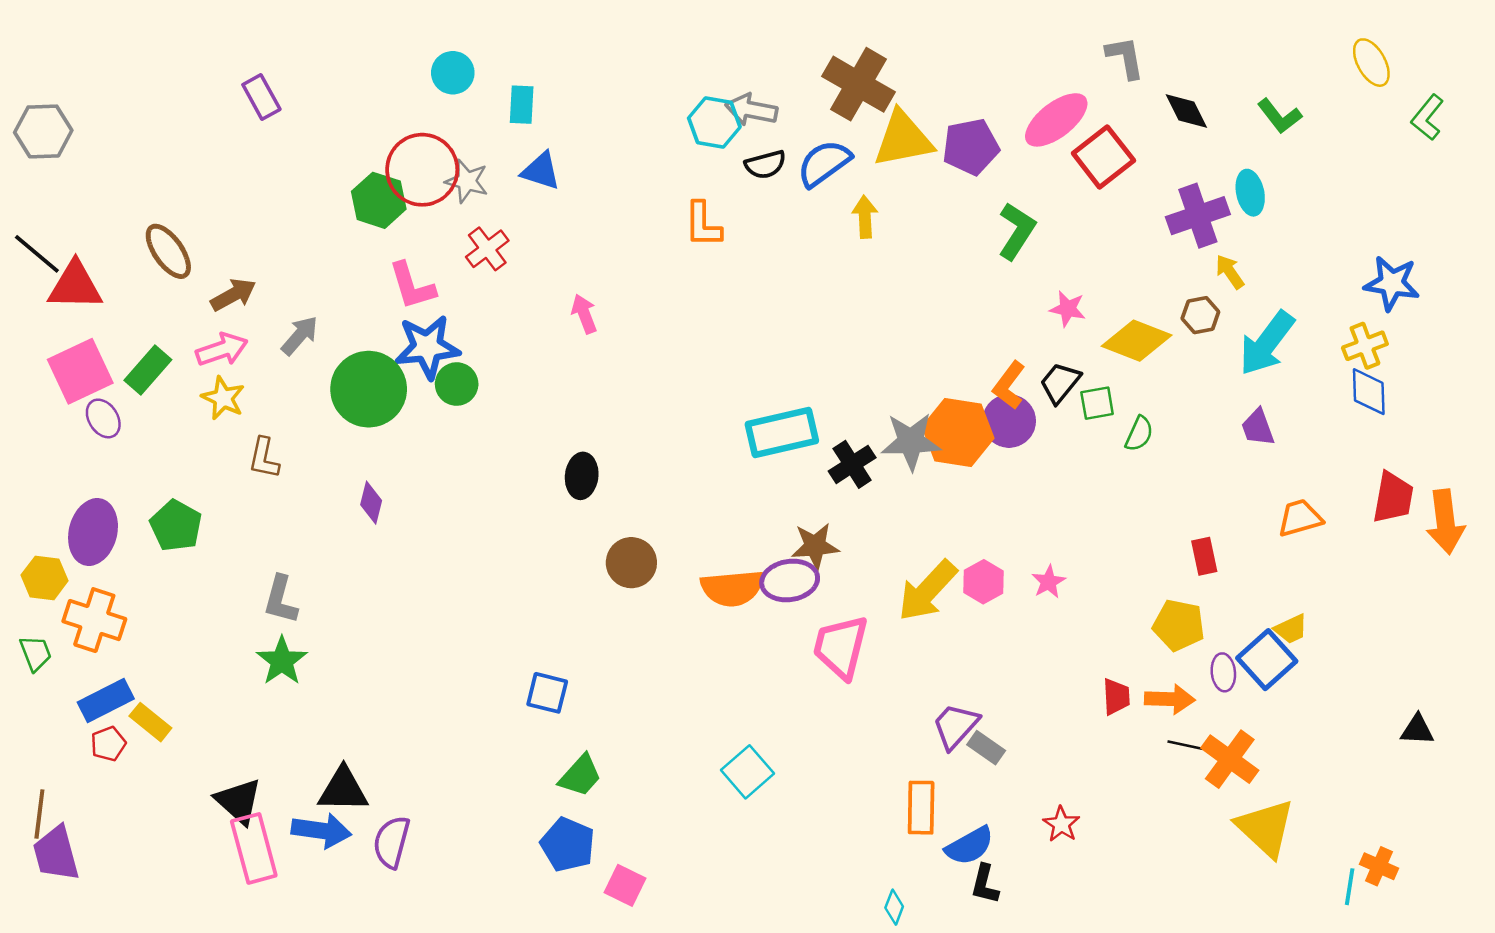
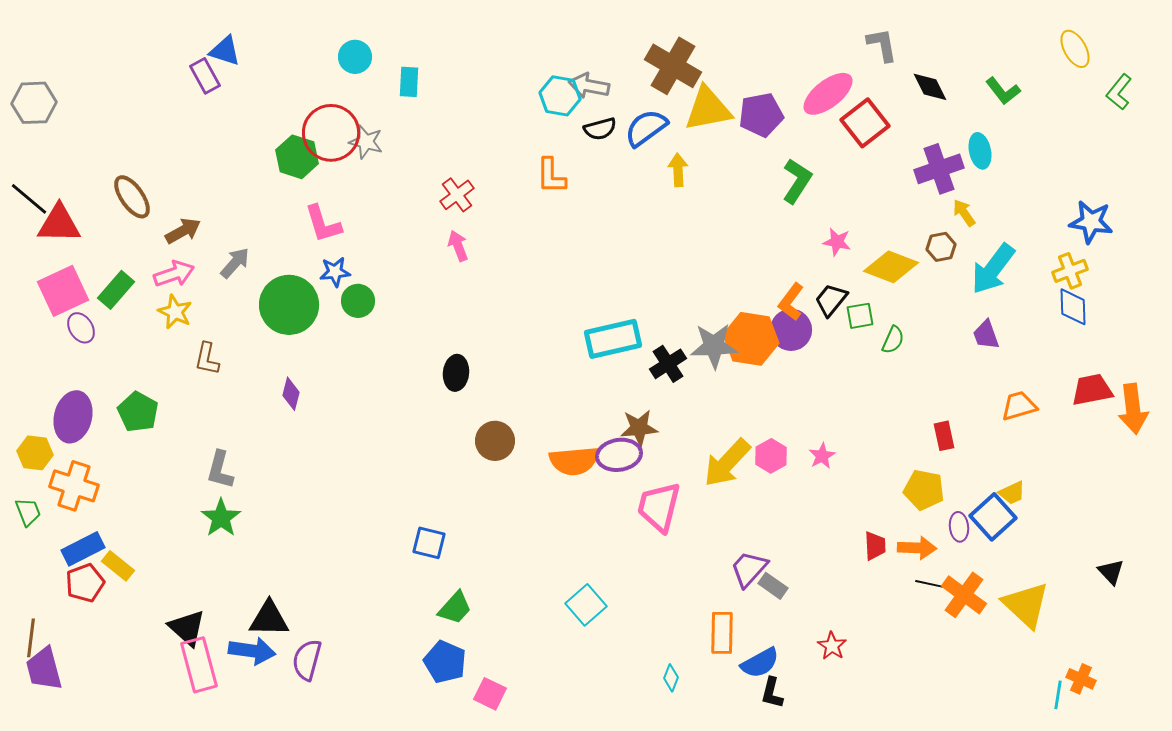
blue triangle: (541, 171) -> (225, 51), moved
red cross: (487, 249) -> (457, 195), moved
blue star: (427, 347) -> (335, 272), size x0.6
red trapezoid: (1393, 498) -> (1092, 390), turned -111
black triangle: (1417, 730) -> (1111, 572), turned 44
red pentagon: (108, 744) -> (85, 583), size x1.4
yellow triangle: (1265, 828) -> (1026, 605), moved
cyan diamond: (894, 907) -> (671, 678), moved

